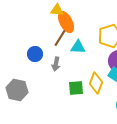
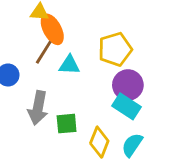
gray arrow: (56, 64) -> (38, 108), moved, size x1.6
yellow diamond: (96, 83) -> (99, 142), moved

